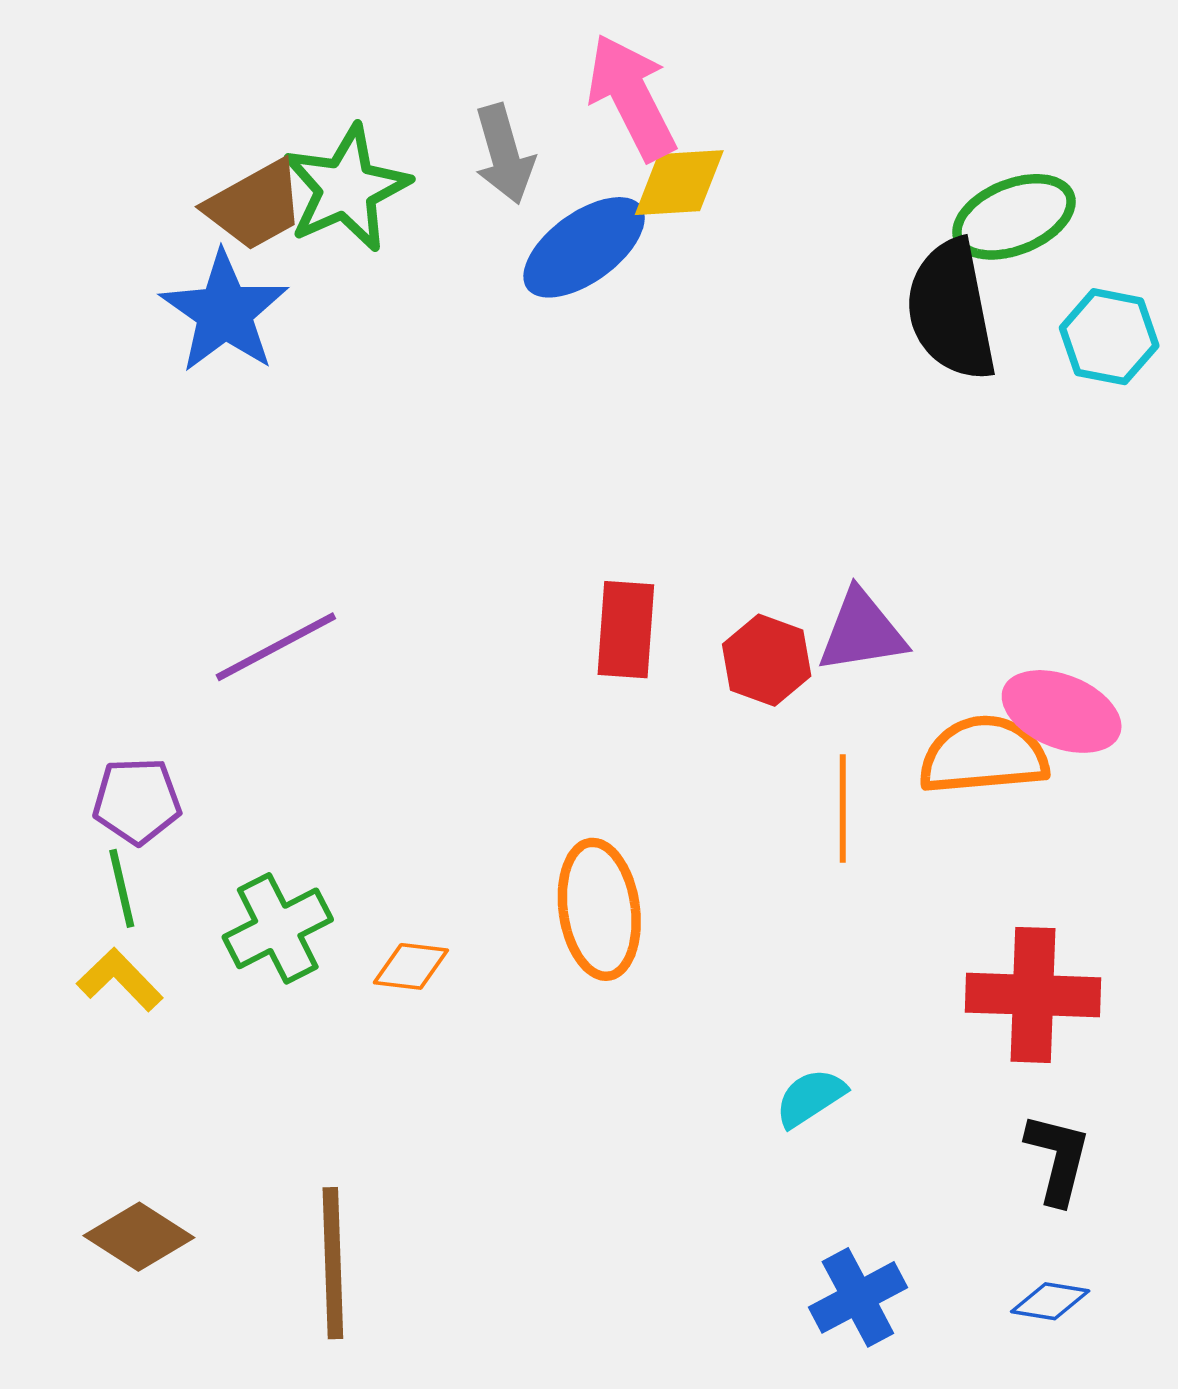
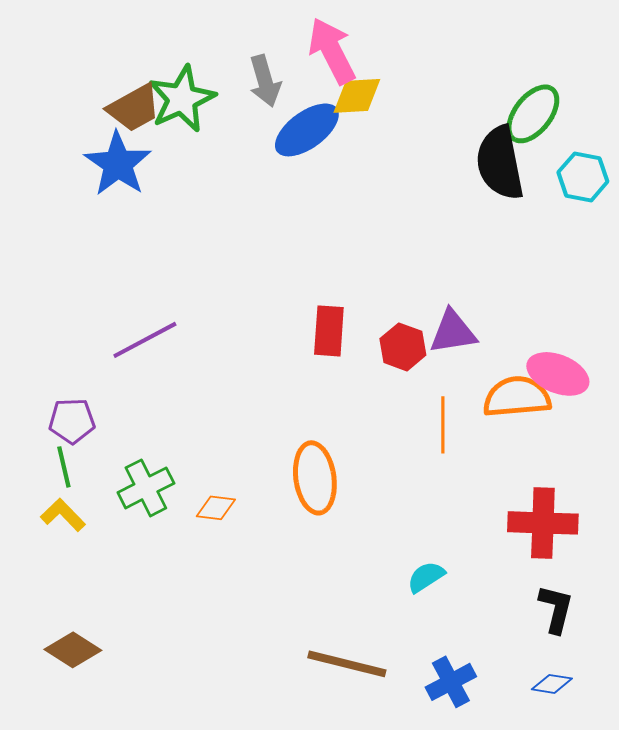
green ellipse: (1014, 217) -> (533, 114), turned -30
brown line: (333, 1263) -> (347, 664), moved, turned -74

